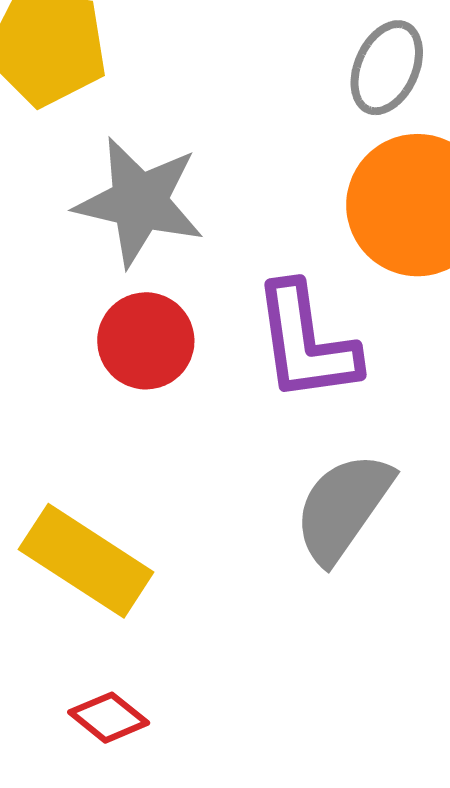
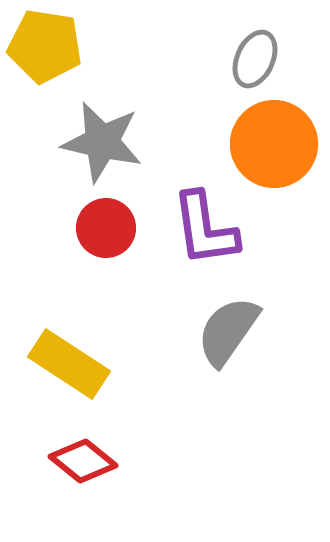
red diamond: (109, 718) -> (83, 461), size x1.4

